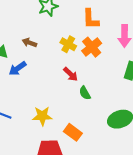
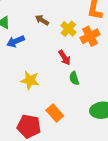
brown arrow: (29, 43) -> (42, 20), moved
yellow star: (42, 116) -> (30, 80), moved

